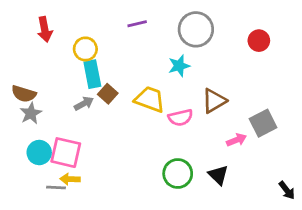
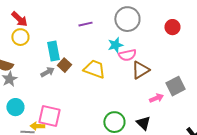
purple line: (137, 24) -> (85, 24), moved
red arrow: (45, 29) -> (19, 19), turned -36
yellow circle: (85, 49) -> (20, 37), moved
pink semicircle: (180, 118) -> (127, 55), moved
pink square: (66, 153) -> (49, 116), moved

